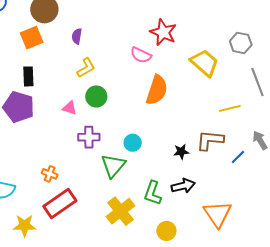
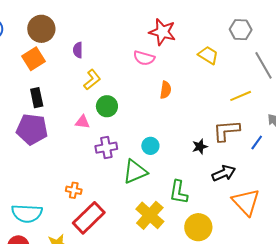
yellow trapezoid: (204, 63) -> (208, 55), size x0.7
orange semicircle: (157, 90) -> (166, 90), size x0.6
green triangle: (113, 166) -> (135, 172), turned 36
black arrow: (183, 186) -> (224, 173), moved
yellow circle: (166, 231) -> (198, 227), size x1.4

